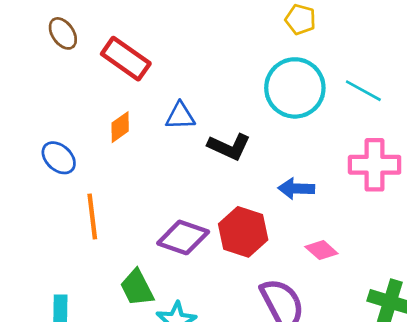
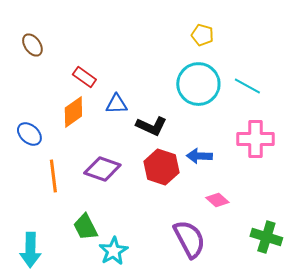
red rectangle: (126, 59) -> (84, 77), moved, size x0.7
orange diamond: (120, 127) -> (73, 112), size x1.4
red hexagon: (243, 232) -> (161, 167), moved
purple diamond: (183, 237) -> (102, 169), moved

